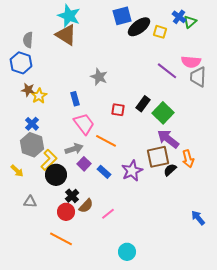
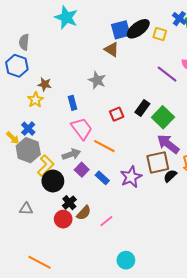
blue square: (122, 16) -> (121, 30), moved
brown triangle: (66, 35) -> (112, 49), moved, size x0.7
brown star: (28, 90) -> (45, 84), moved
red square: (118, 110) -> (117, 114), turned -32
yellow arrow: (17, 171) -> (13, 138), moved
orange line: (61, 239) -> (40, 262), moved

